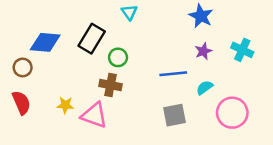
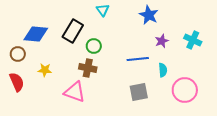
blue star: (201, 16) -> (149, 15), moved
cyan semicircle: (205, 88) -> (163, 70), turned 120
yellow star: (65, 105) -> (45, 70), moved

